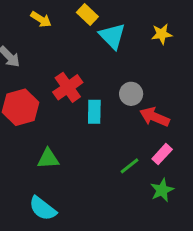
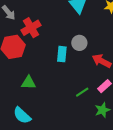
red cross: (68, 87) -> (31, 28), moved
gray circle: (131, 94) -> (79, 43), moved

